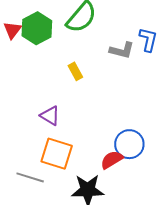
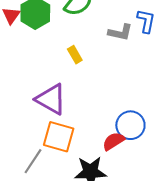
purple triangle: (50, 116) -> (51, 99), size x1.6
gray line: (30, 177) -> (33, 161), turned -72

